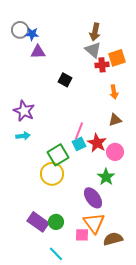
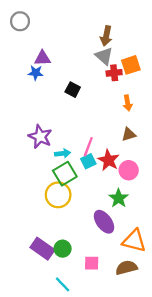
gray circle: (20, 30) -> (20, 21), moved
blue star: (32, 34) -> (36, 73), moved
purple star: (24, 111) -> (40, 137), moved
cyan arrow: (23, 136) -> (63, 153), moved
orange triangle: (94, 223) -> (134, 241), moved, turned -40

